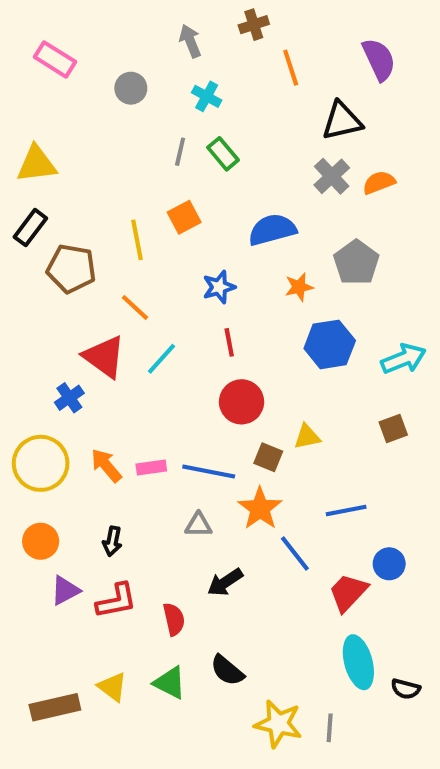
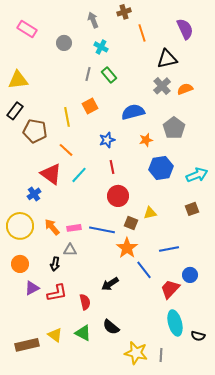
gray triangle: (198, 525) -> (70, 250), moved

